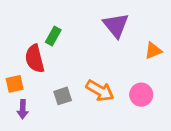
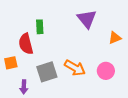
green rectangle: (53, 36) -> (40, 27), turned -32
gray square: (63, 96) -> (47, 72), size x1.5
purple arrow: (23, 109) -> (24, 87), moved

